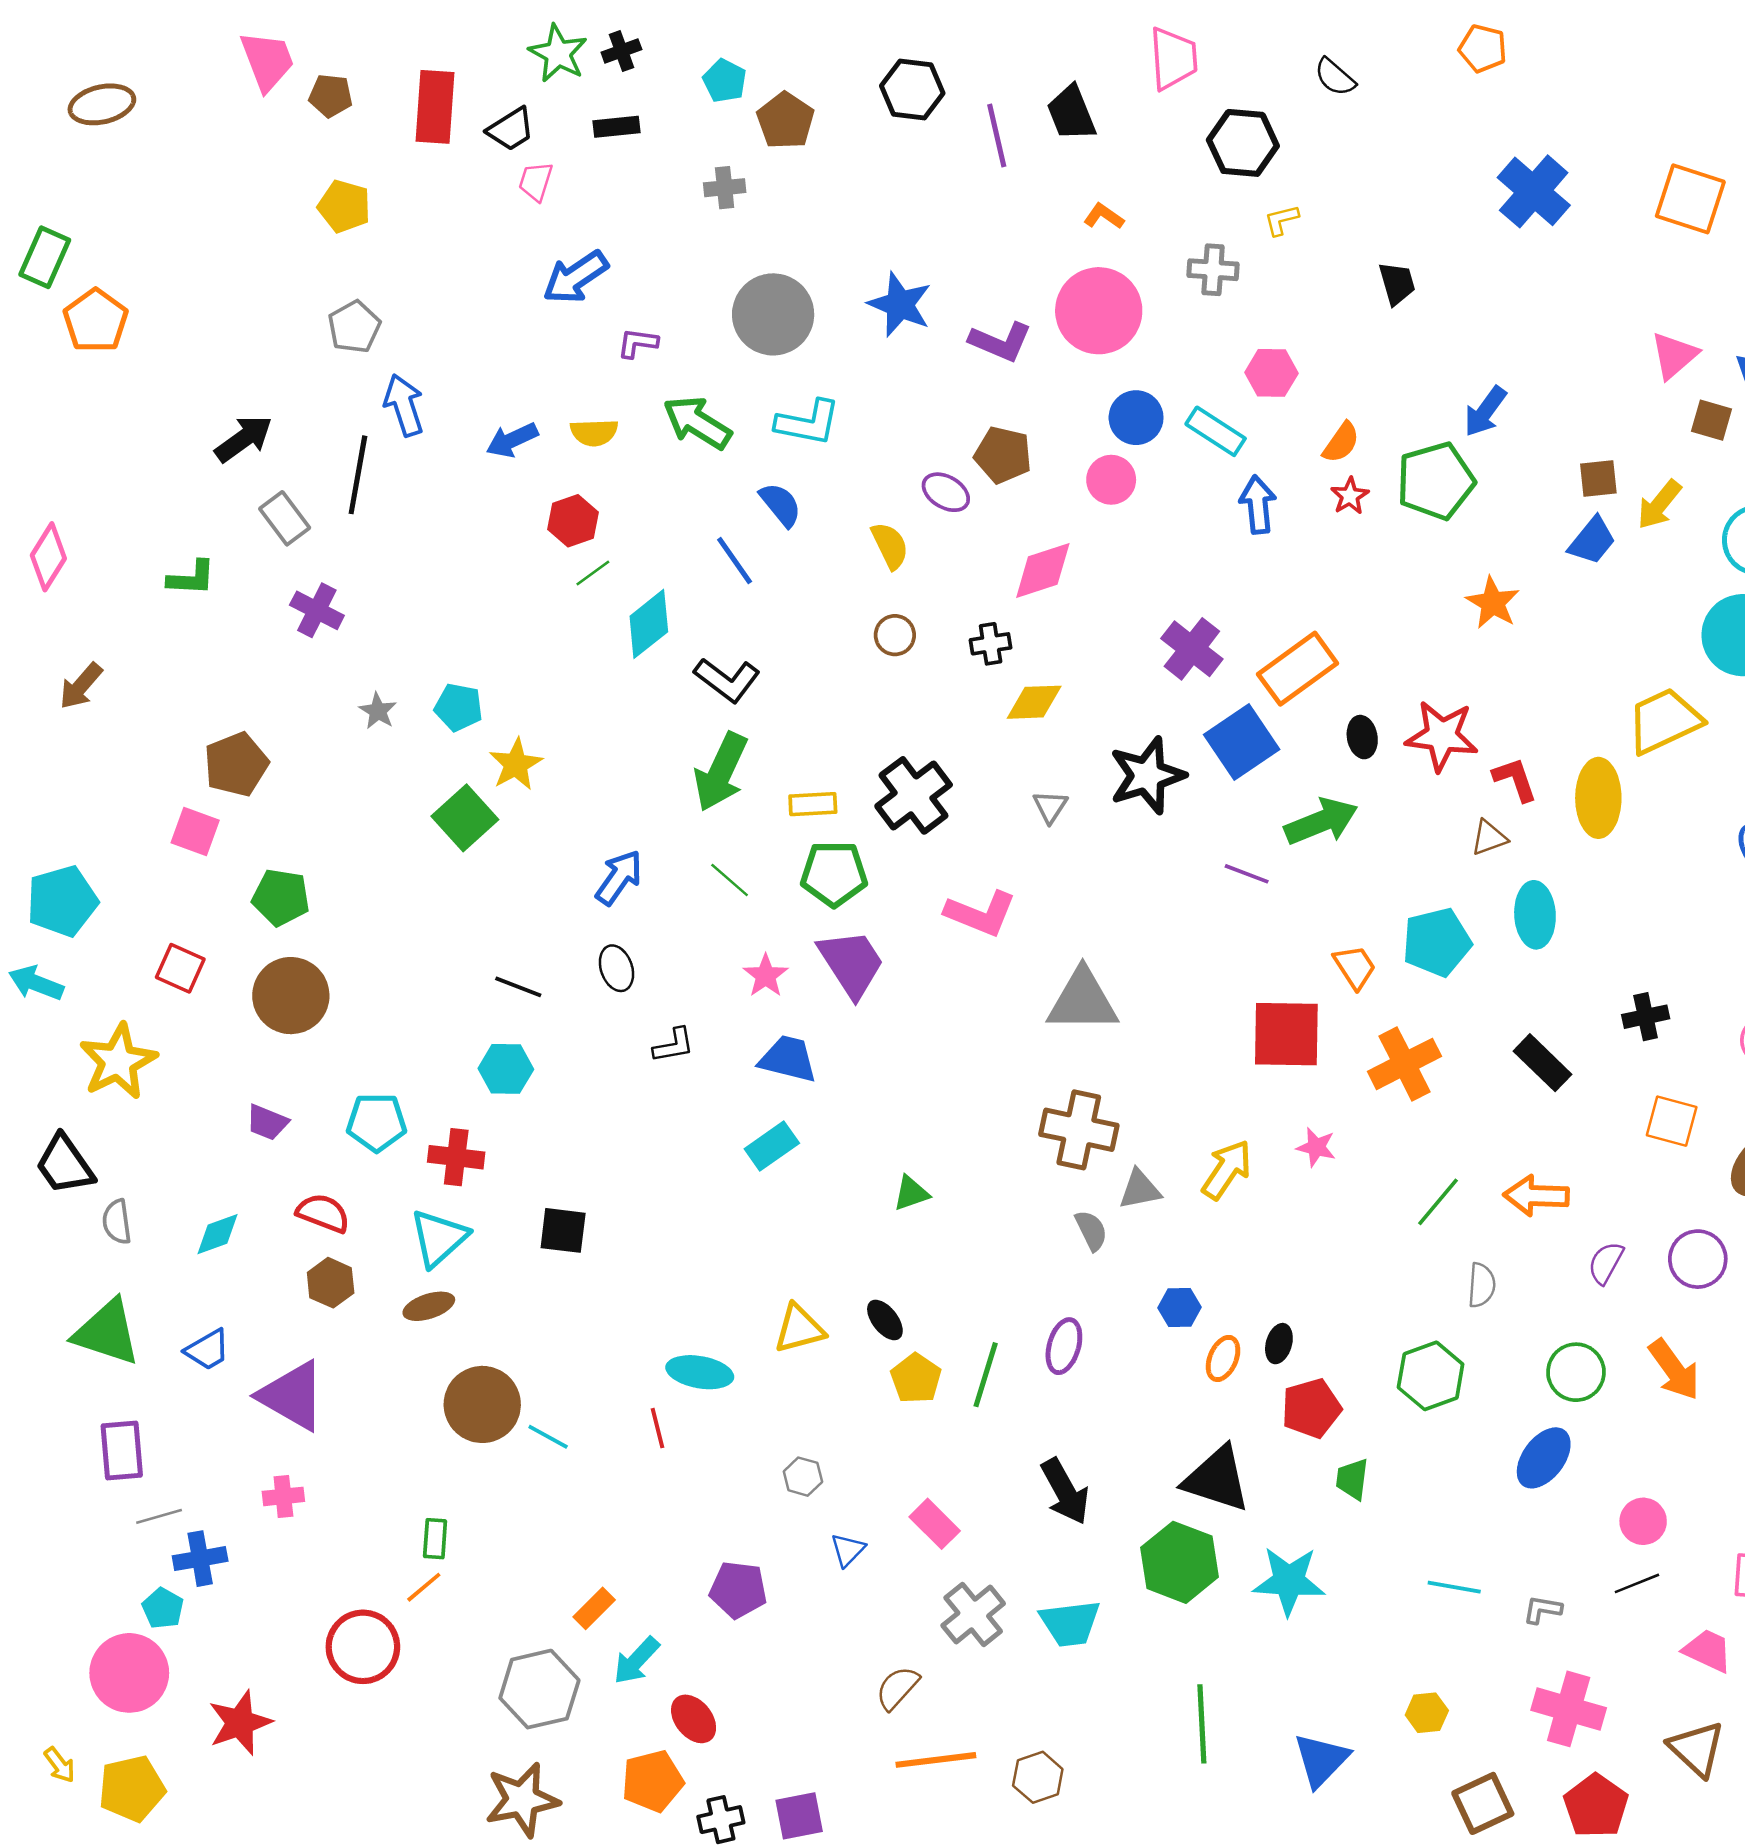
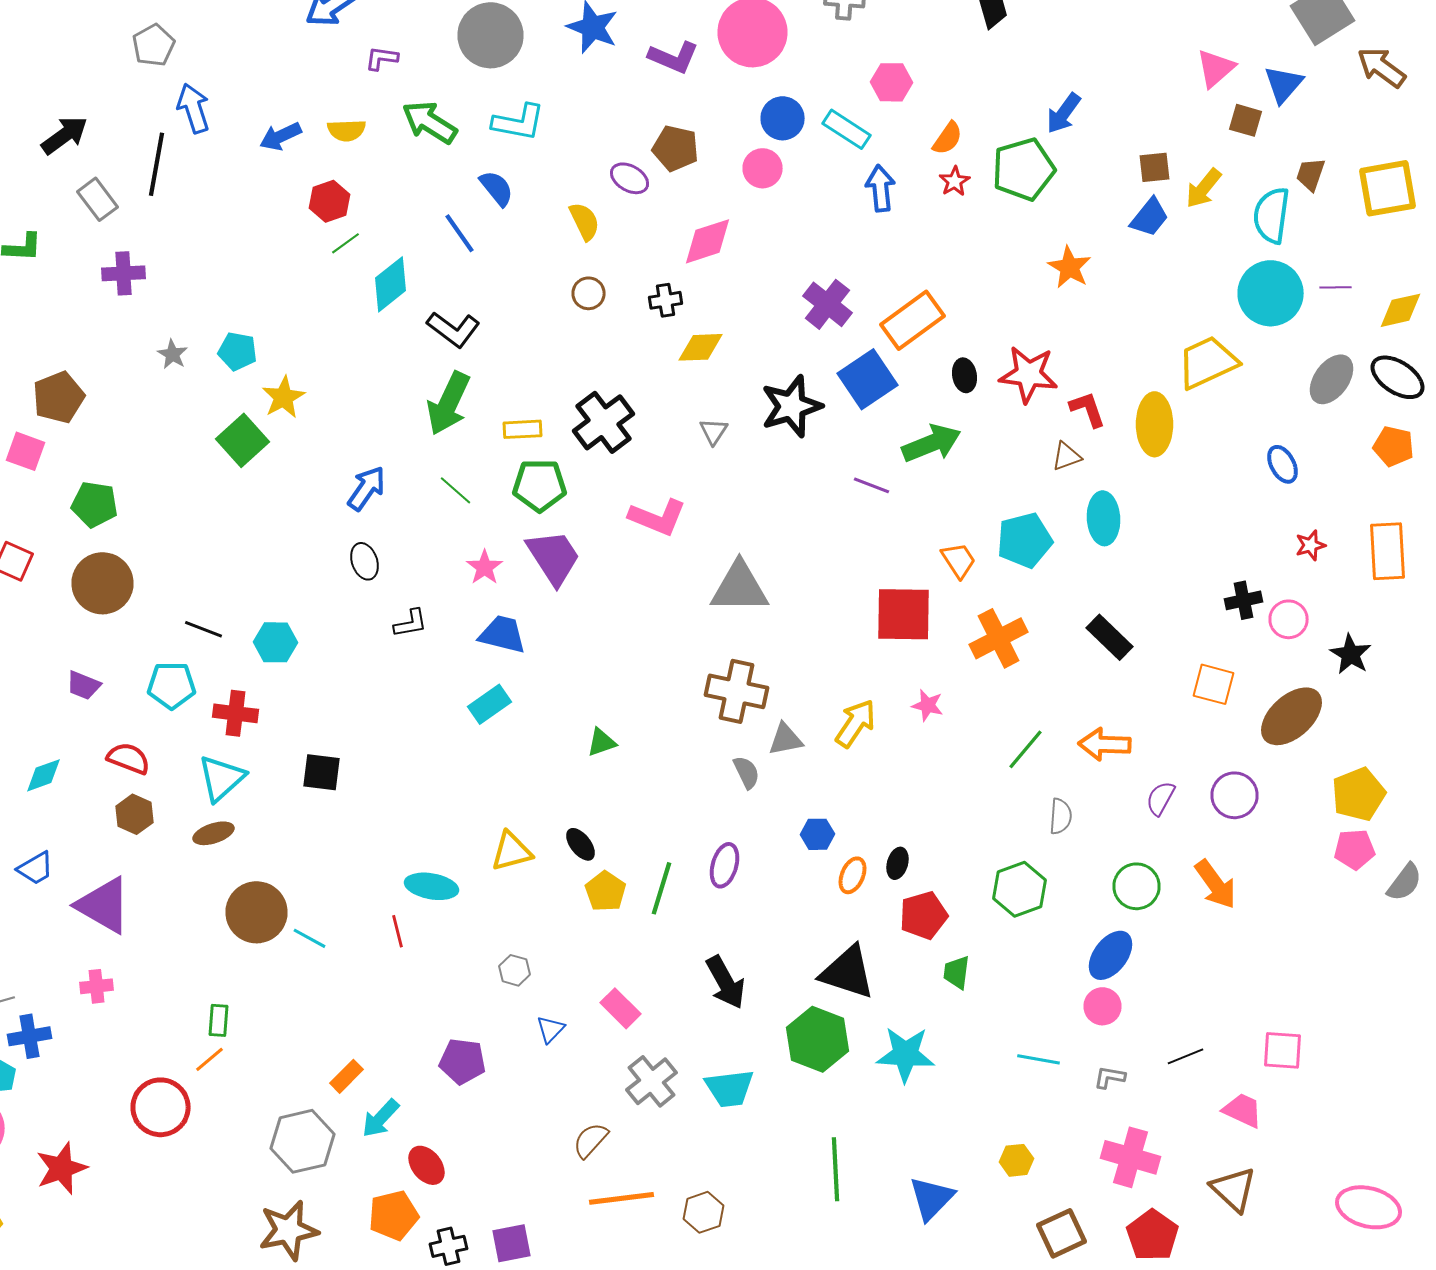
purple cross: (317, 610) -> (124, 273), turned -30
black line: (518, 987) -> (204, 629), moved
black cross: (1646, 1017) -> (1244, 600), moved
pink circle: (1643, 1521) -> (1102, 1006), moved

